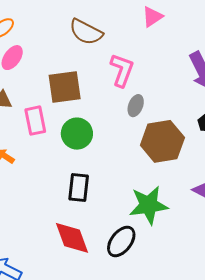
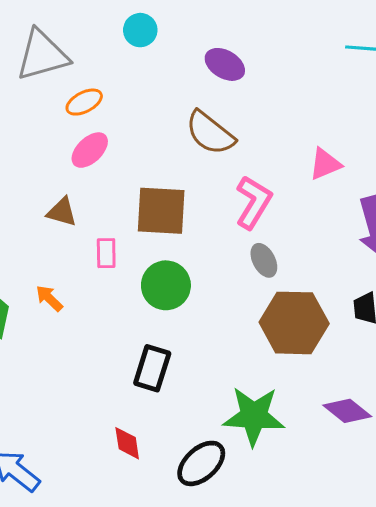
pink triangle: (152, 17) -> (325, 164), moved
gray ellipse: (136, 106) -> (264, 260), turned -60
pink rectangle: (35, 121) -> (106, 253), size x0.7
red diamond: (72, 238) -> (127, 443), size x0.6

